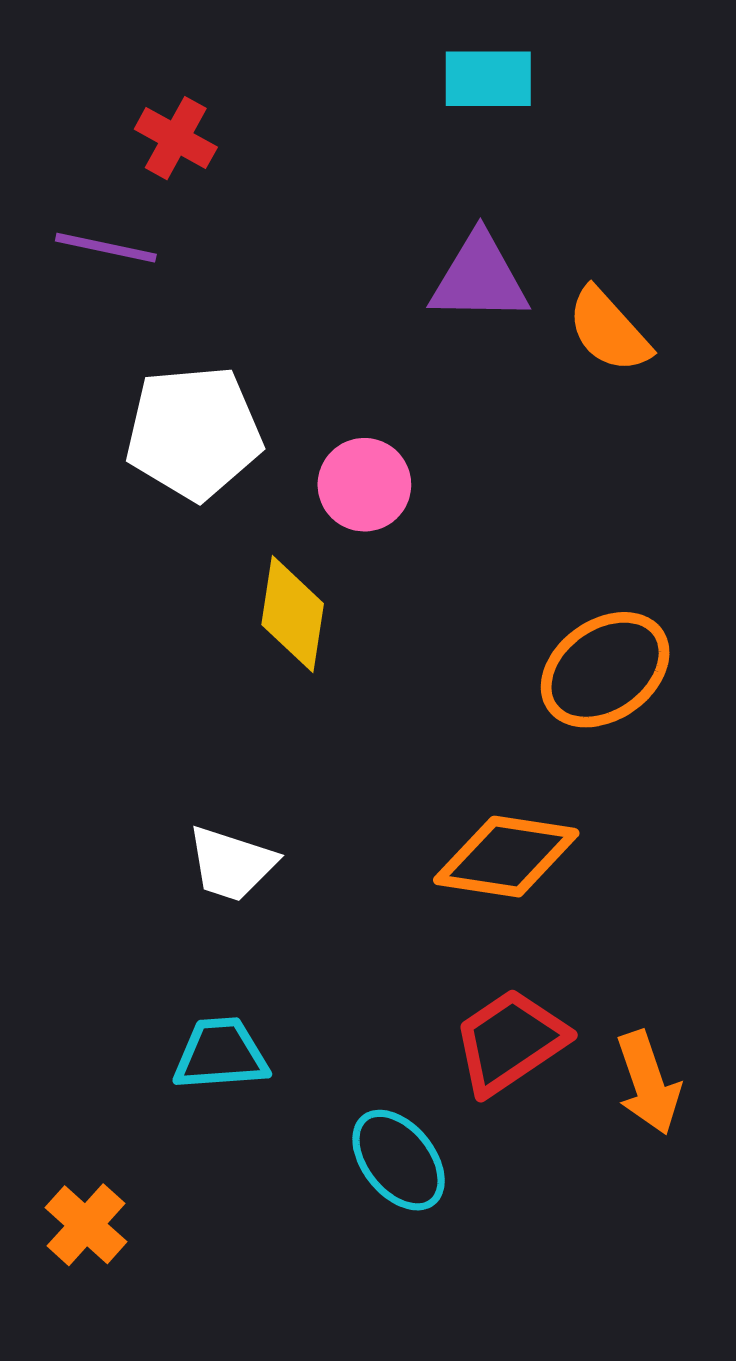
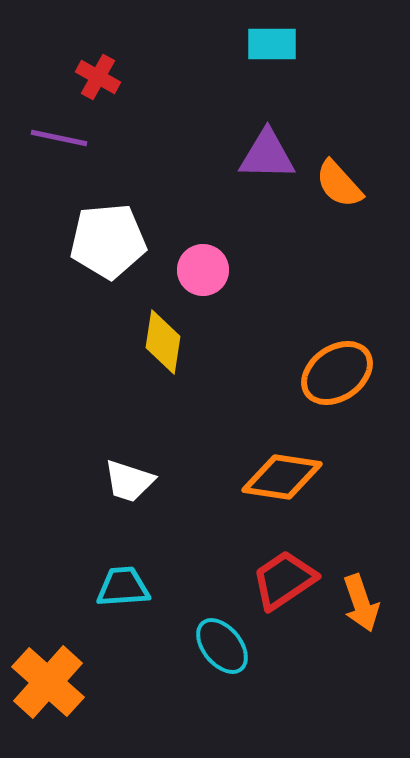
orange cross: (86, 1225) -> (48, 682), size x1.6

